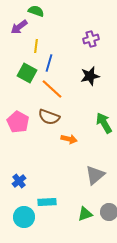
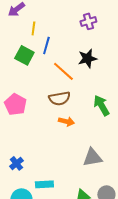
orange line: (52, 89) -> (63, 71), moved
brown semicircle: (49, 117) -> (59, 98), moved, turned -30
gray triangle: (95, 175) -> (92, 157), turned 30

